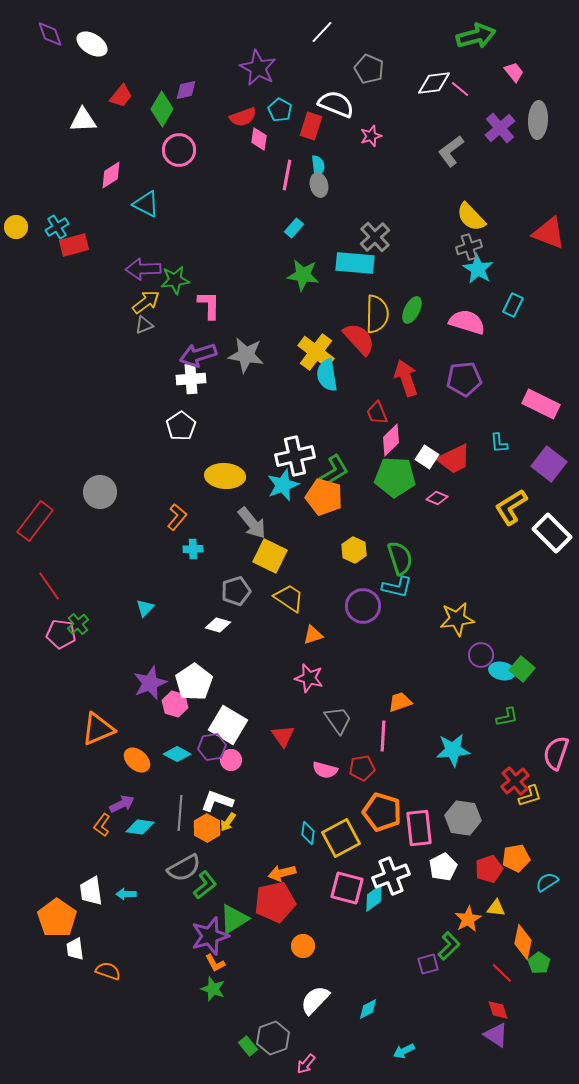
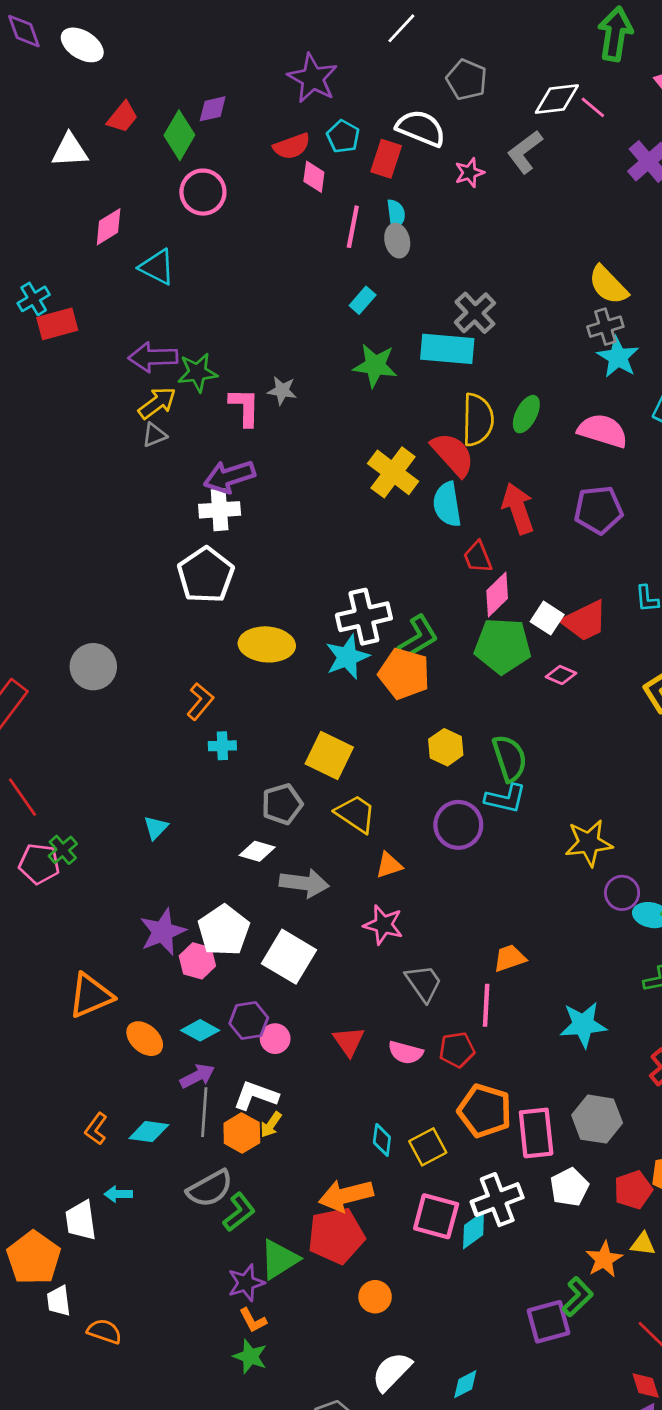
green arrow: (476, 36) -> (615, 34), turned -66
gray L-shape: (451, 151) -> (525, 152), moved
gray star: (246, 355) -> (282, 390), moved, size x0.6
cyan semicircle: (327, 375) -> (447, 504), moved
white pentagon: (181, 426) -> (206, 575), size x1.4
gray arrow: (252, 523) -> (304, 883), moved, turned -44
white square: (228, 725) -> (289, 957), moved
red triangle: (283, 736) -> (349, 1041), moved
purple arrow: (122, 804) -> (197, 1076), moved
yellow square: (341, 838) -> (428, 1147), size x0.7
orange arrow: (282, 873) -> (346, 1195), size x1.4
cyan arrow: (126, 894) -> (118, 1194), moved
purple star: (210, 936) -> (246, 1283), size x0.7
purple square: (428, 964) -> (549, 1322), size x1.5

